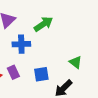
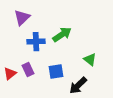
green arrow: (43, 24) -> (62, 35), moved

